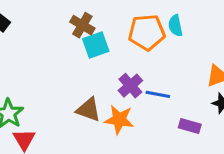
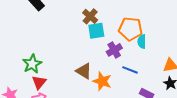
cyan semicircle: (175, 26) -> (142, 42), moved
purple cross: (130, 86) -> (114, 50), moved

